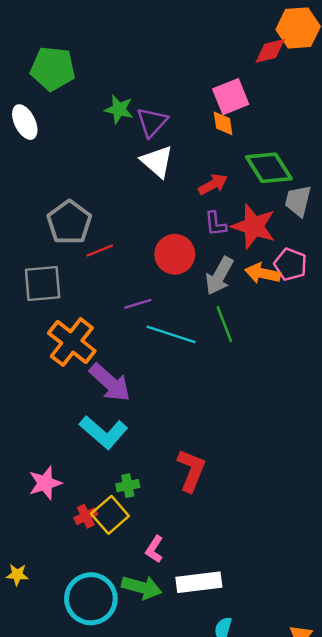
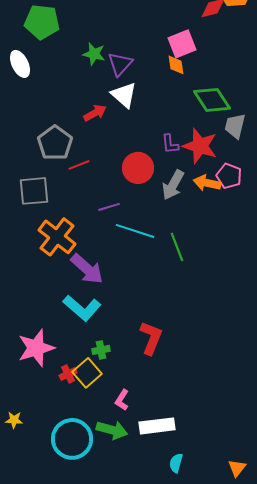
red arrow: (213, 184) -> (95, 113), moved
green line: (224, 324) -> (177, 247), moved
pink star: (45, 483) -> (36, 348), size x1.4

